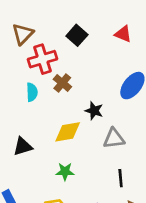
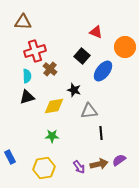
brown triangle: (23, 34) -> (23, 22), moved, turned 48
black square: (77, 35) -> (82, 56), moved
black triangle: (23, 146) -> (27, 97), moved
black line: (121, 178) -> (101, 133), moved

